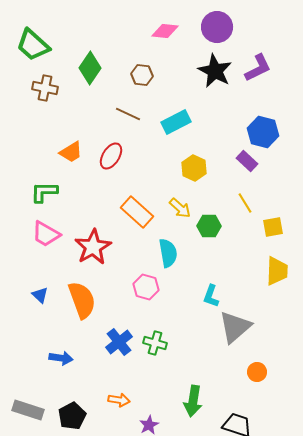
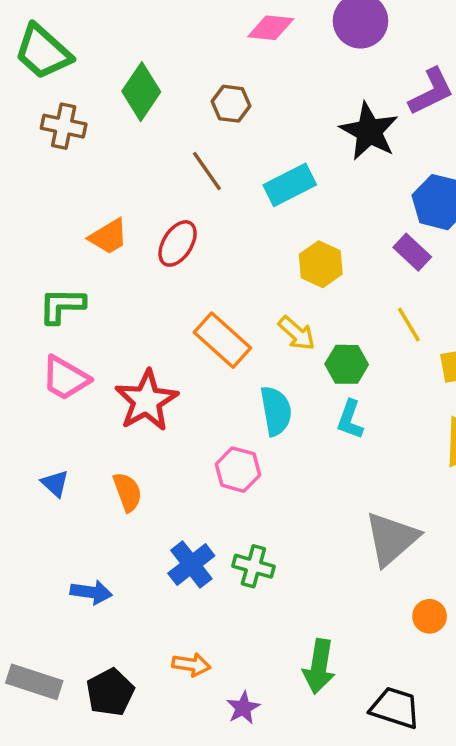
black star: (215, 71) -> (369, 131), moved
brown line: (128, 114) -> (207, 171), turned 30
cyan L-shape: (211, 296) -> (350, 420), moved
orange semicircle: (82, 300) -> (127, 492), size x0.6

